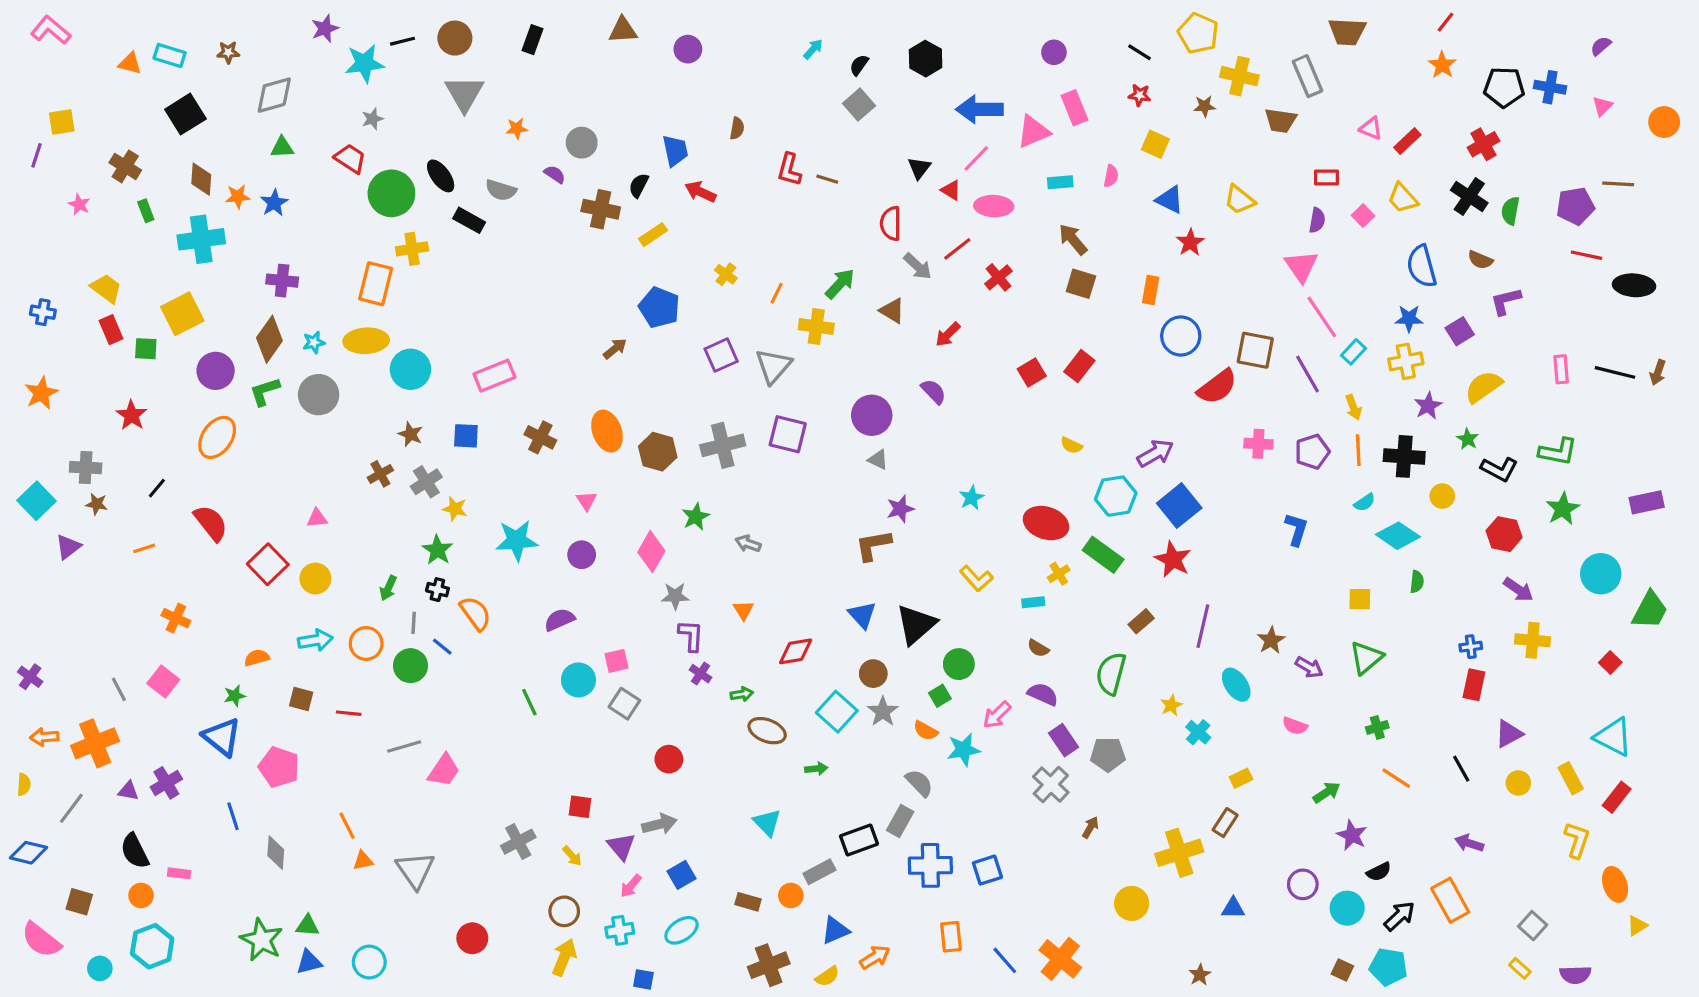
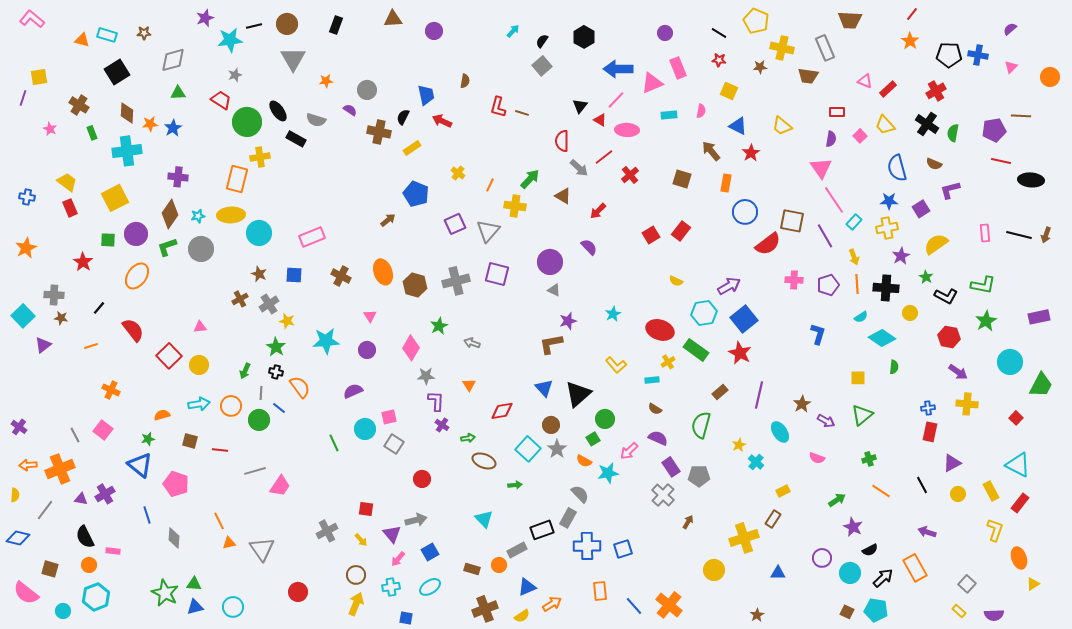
brown arrow: (1073, 239) -> (711, 151), moved
green square: (146, 349) -> (108, 240), moved

